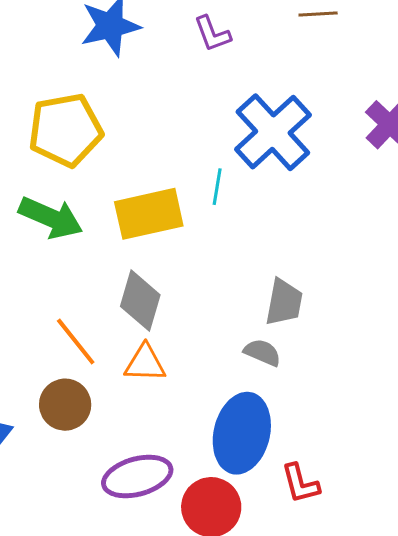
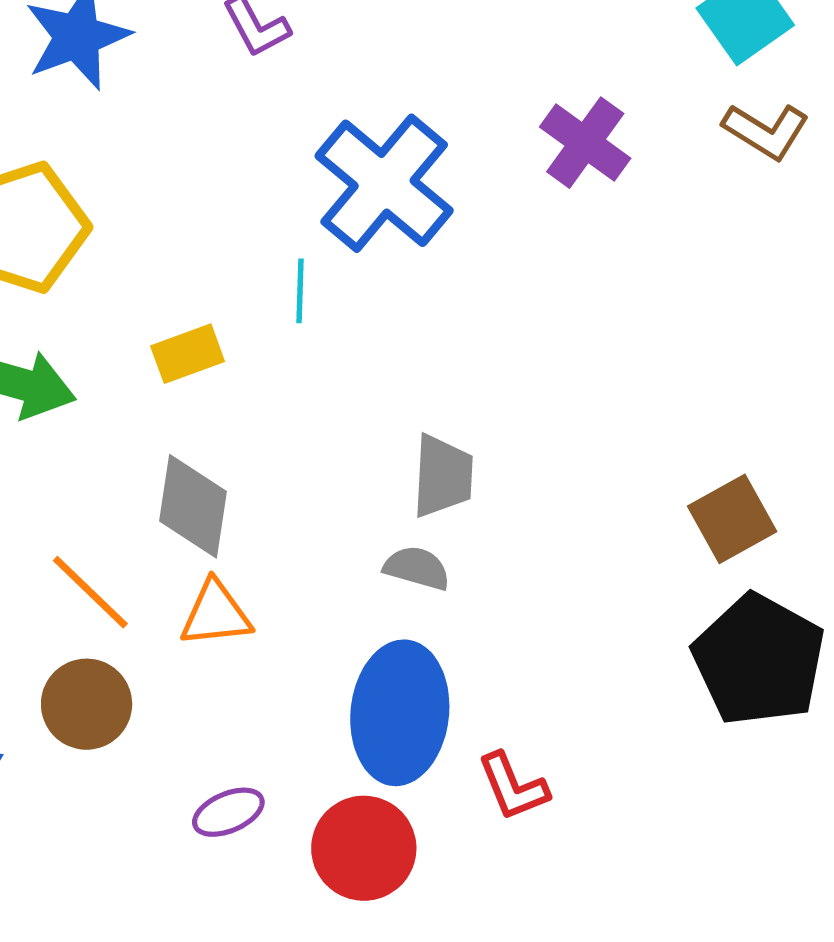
yellow rectangle: (149, 214) -> (188, 354), size x0.6
purple ellipse: (137, 476) -> (228, 812), size x0.6

